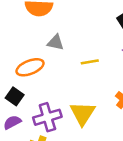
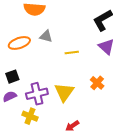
orange ellipse: (30, 67) -> (19, 43), moved
black square: (15, 96) -> (12, 77), turned 32

